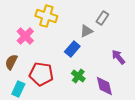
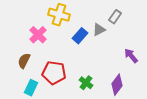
blue rectangle: (72, 49) -> (80, 36), moved
green cross: (78, 76) -> (86, 83), moved
purple diamond: (104, 86) -> (117, 85), turned 50

